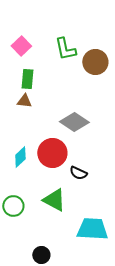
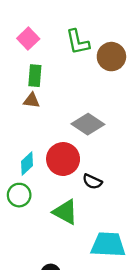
green circle: (13, 206) -> (19, 195), moved

